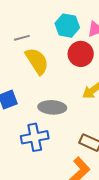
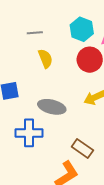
yellow semicircle: (37, 61) -> (45, 58), size x0.7

